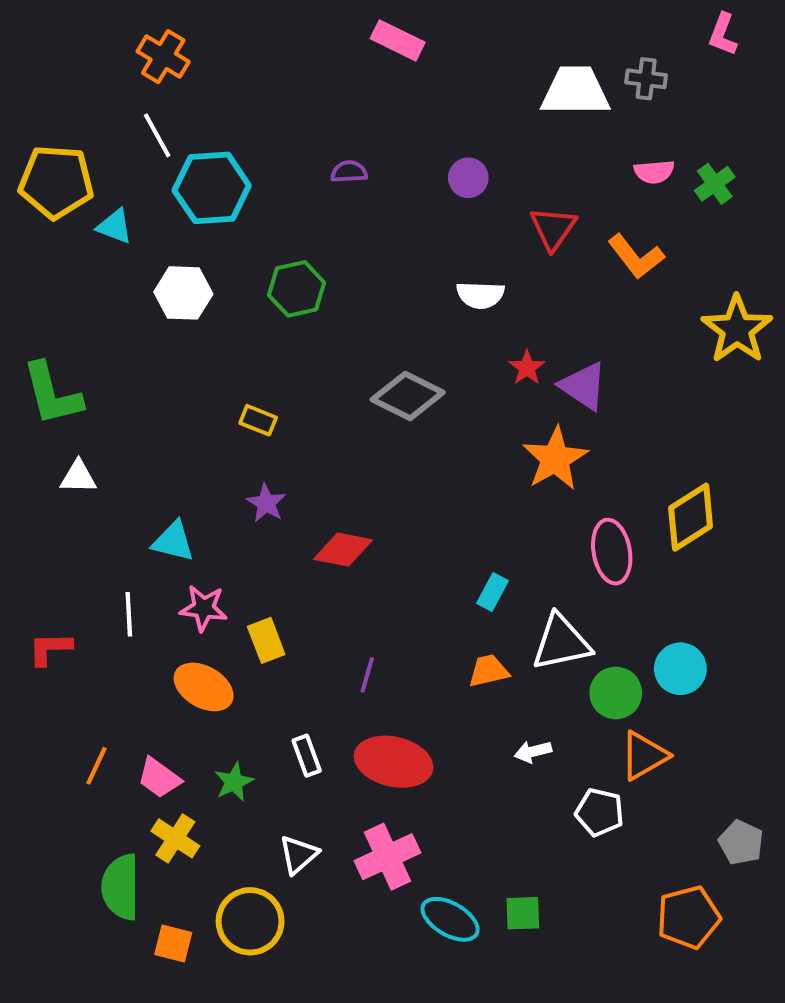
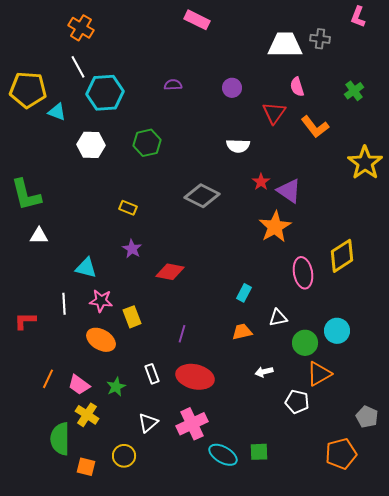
pink semicircle: (654, 172) -> (297, 87), moved, turned 78
white triangle: (561, 642) -> (278, 318), size x0.6
yellow circle: (250, 921) -> (124, 456), size x0.7

